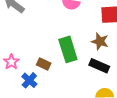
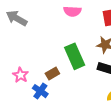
brown rectangle: (44, 64) -> (52, 73), turned -48

